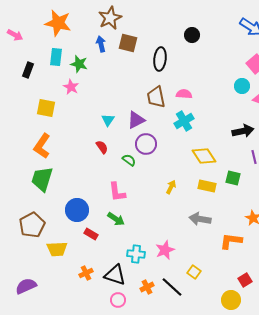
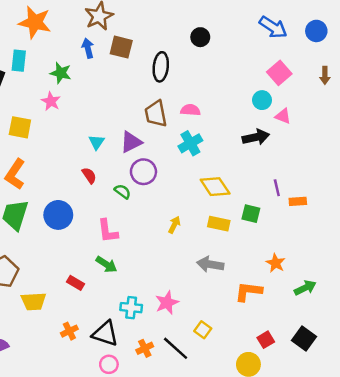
cyan rectangle: (56, 57) -> (19, 61), moved
black arrow: (243, 131) -> (256, 137), moved
blue circle: (77, 210) -> (58, 215), moved

